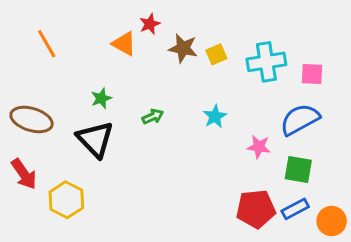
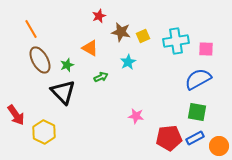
orange triangle: (124, 44) -> (90, 48), moved
cyan star: (215, 116) -> (128, 62), moved
brown ellipse: (32, 119) -> (40, 60), moved, turned 44
pink star: (259, 147) -> (136, 116), moved

